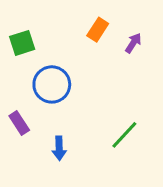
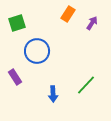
blue arrow: (59, 148) -> (53, 94), moved

